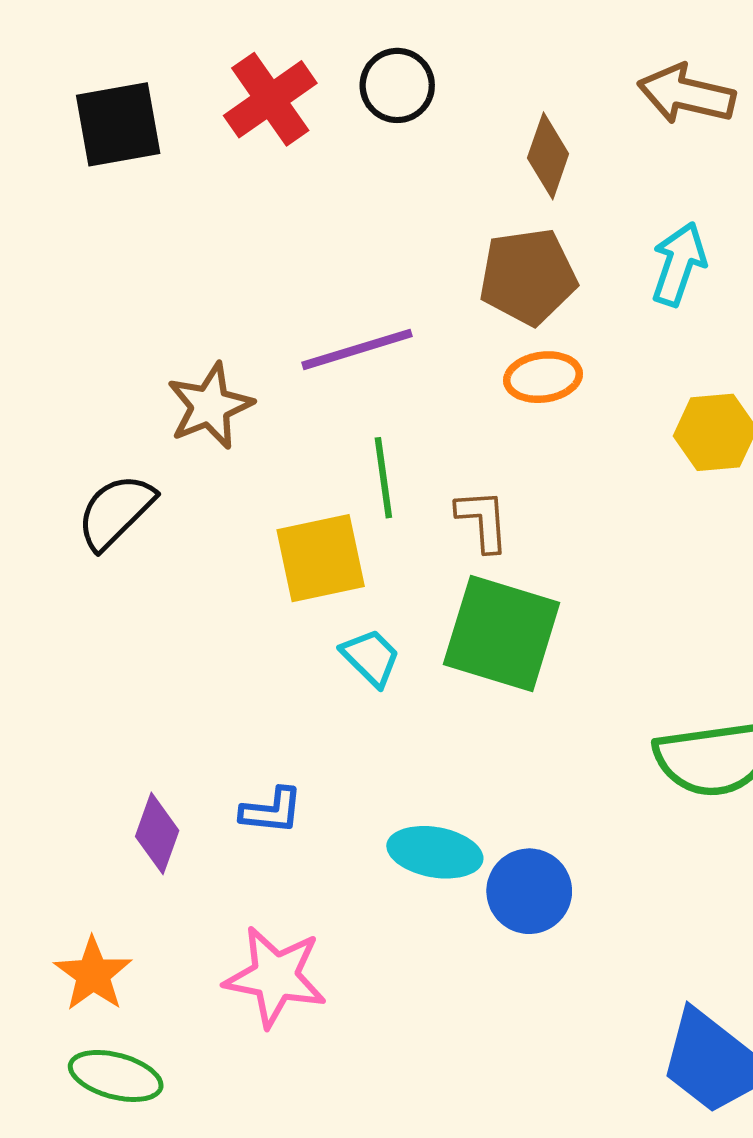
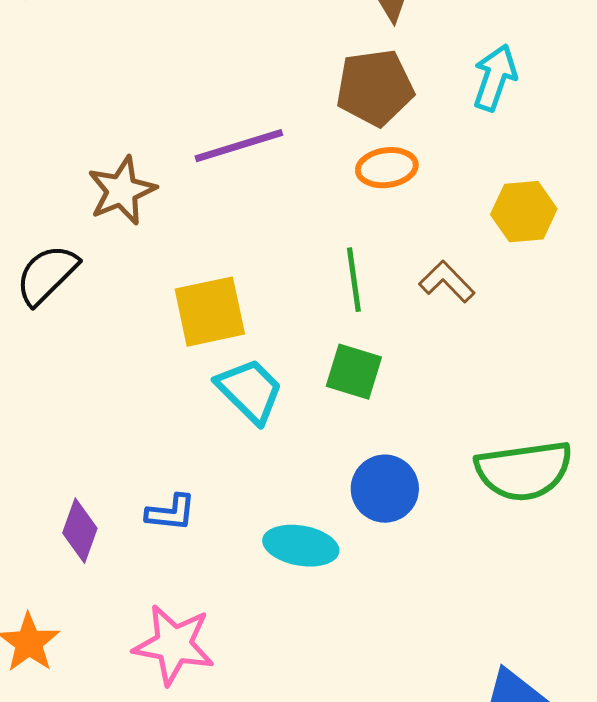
green line: (383, 478) -> (354, 280), moved
brown L-shape: (483, 520) -> (447, 282), moved, turned -40
green square: (502, 634) -> (354, 372), size x0.6
cyan trapezoid: (371, 657) -> (250, 391), size x1.4
blue circle: (529, 891) -> (385, 489), moved

